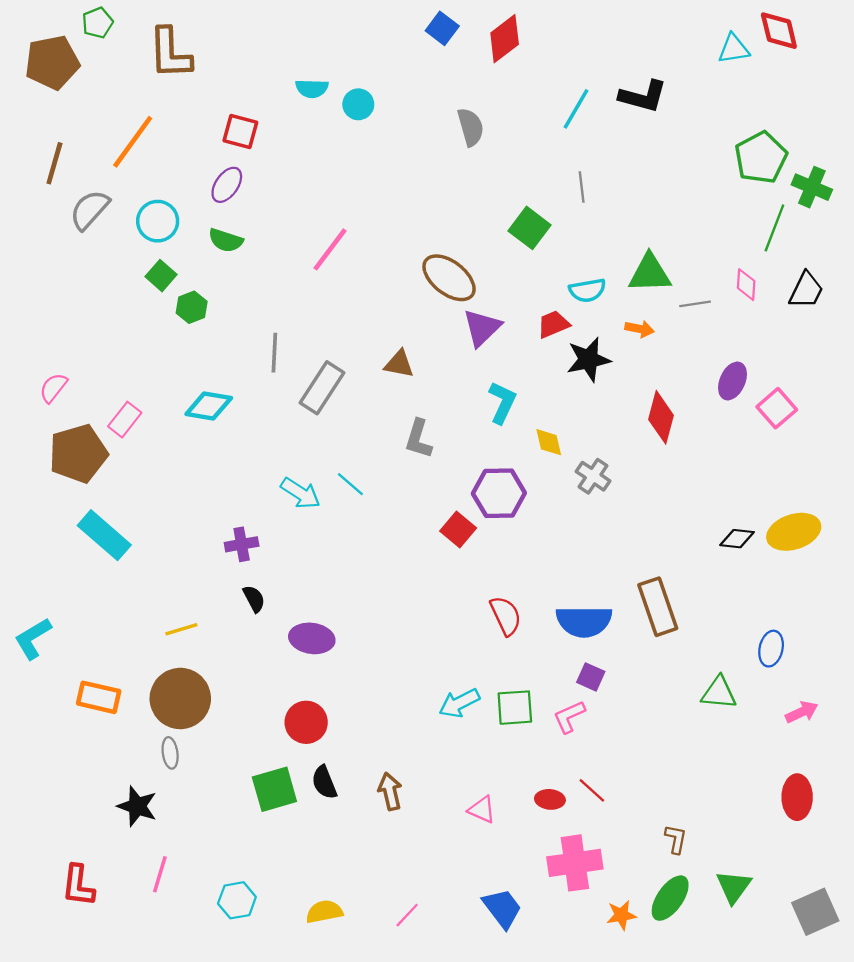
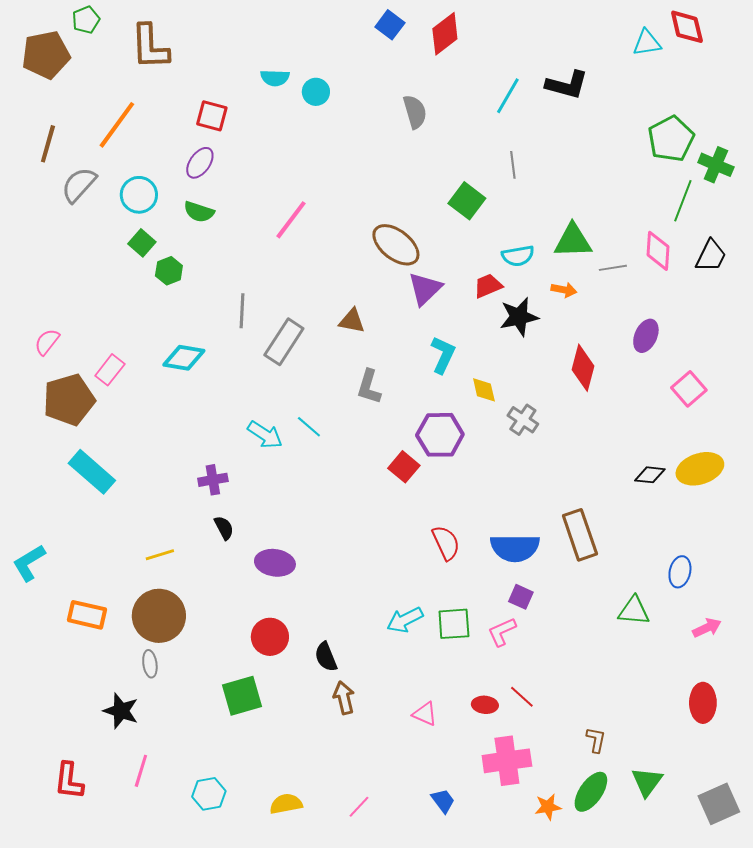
pink diamond: (746, 285) -> (658, 251), size x1.4
pink square: (777, 408) -> (689, 389), moved
black semicircle: (324, 782) -> (326, 657), moved
blue trapezoid: (502, 908) -> (443, 801), size x0.7

